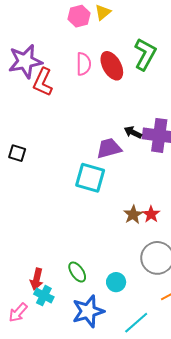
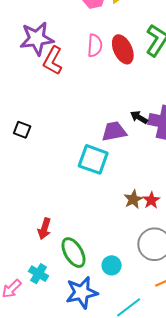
green ellipse: (77, 272) -> (73, 253), size x1.4
red arrow: (37, 279) -> (44, 229), moved

